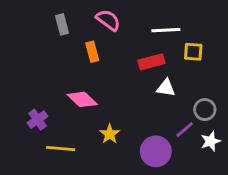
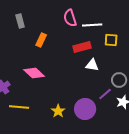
pink semicircle: (108, 20) -> (70, 18), moved, turned -144
orange rectangle: (92, 52) -> (41, 40), turned 40
yellow star: (110, 134) -> (58, 111), moved

